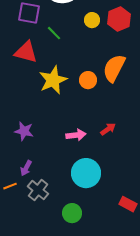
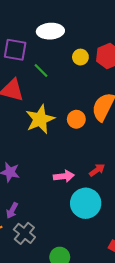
cyan circle: (86, 173) -> (86, 203), moved

